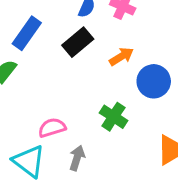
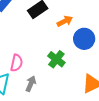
pink semicircle: (52, 128) -> (16, 63), turned 114

